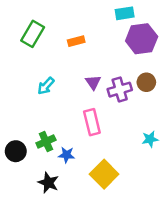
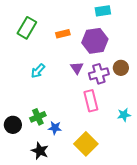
purple hexagon: (142, 39) -> (95, 41), moved
pink rectangle: (92, 122) -> (91, 101), moved

